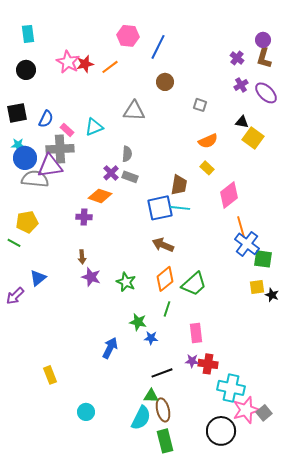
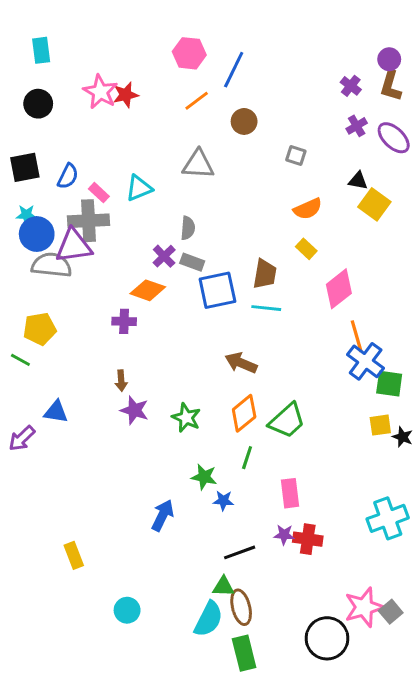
orange line: (110, 67) -> (197, 101), moved
blue square: (160, 208) -> (217, 290), moved
blue triangle: (38, 278) -> (56, 412), turned 48
cyan cross: (231, 388) -> (388, 518), moved, turned -32

